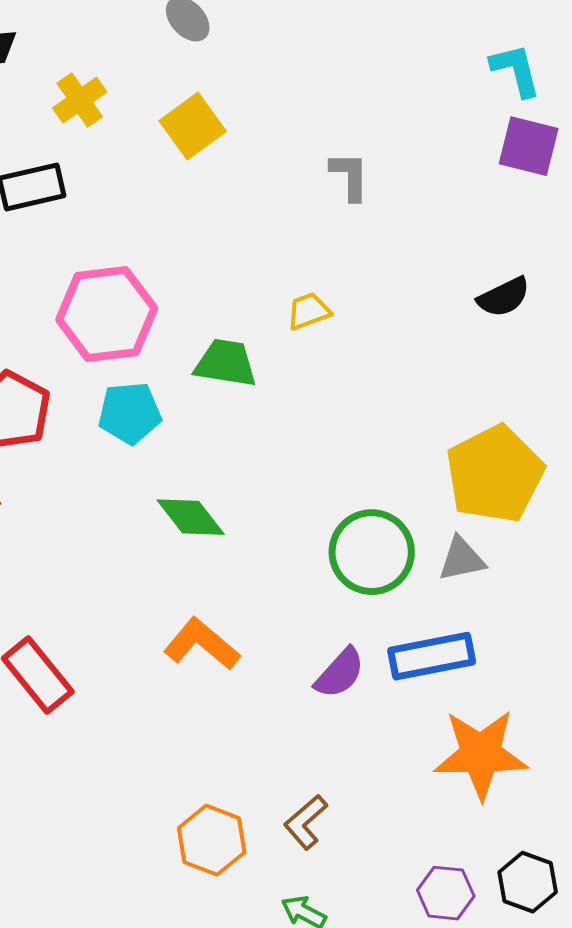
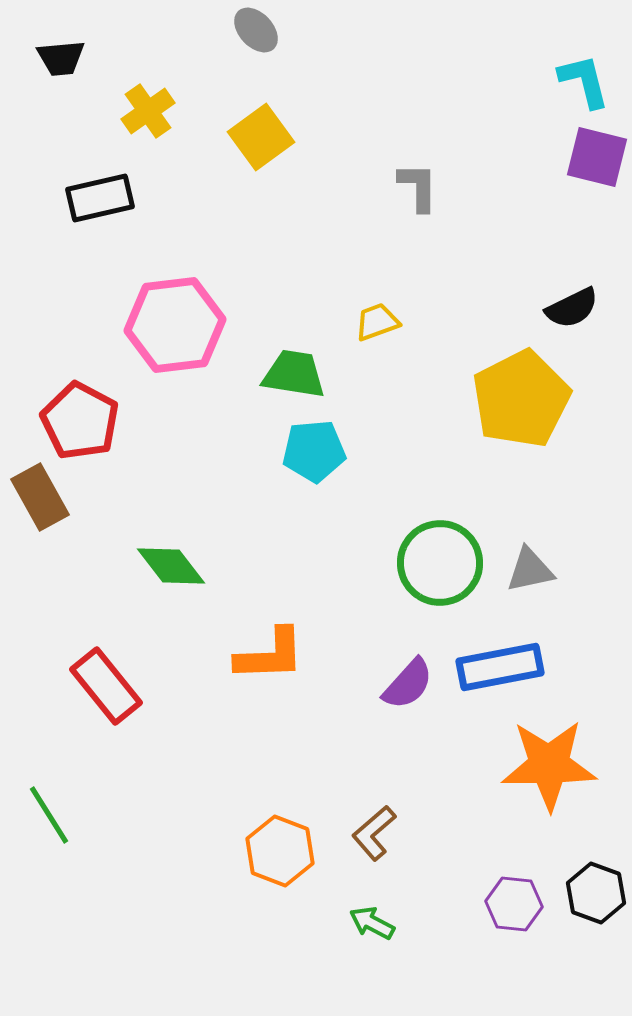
cyan pentagon: (130, 413) -> (314, 451), moved
yellow pentagon: (495, 474) -> (521, 399), moved
green diamond: (191, 517) -> (171, 566), moved
orange L-shape: (202, 644) -> (270, 655), turned 138

